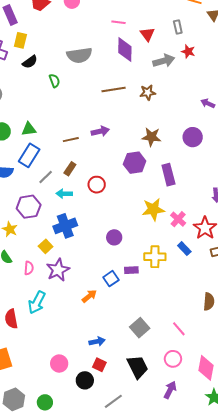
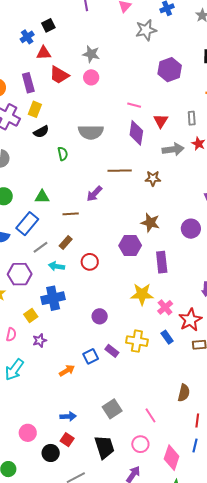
green triangle: (29, 129) -> (42, 197), moved
purple arrow: (100, 131) -> (94, 194), moved, turned 138
purple star: (58, 270) -> (40, 340), size x0.6
purple rectangle: (131, 270) -> (112, 351), turned 32

